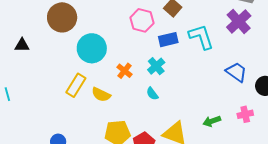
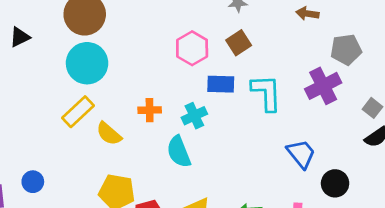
black triangle: (22, 45) -> (20, 37), turned -42
cyan circle: (92, 48) -> (87, 63), moved
orange cross: (125, 71) -> (150, 110), turned 35
cyan semicircle: (152, 94) -> (179, 152), size x1.6

